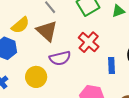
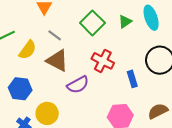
yellow semicircle: (20, 25) -> (28, 50), moved
yellow circle: (36, 77) -> (47, 113), moved

